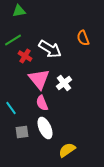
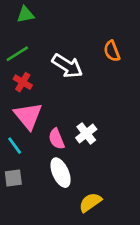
red cross: (25, 56) -> (23, 82), moved
pink triangle: (39, 79) -> (28, 116), moved
white cross: (64, 83) -> (86, 133), moved
gray square: (22, 132) -> (13, 178), moved

